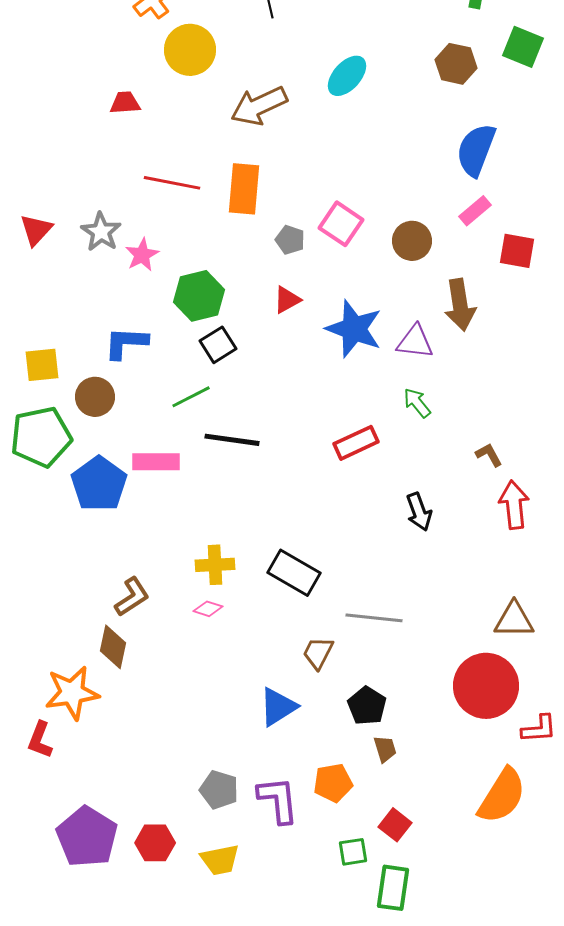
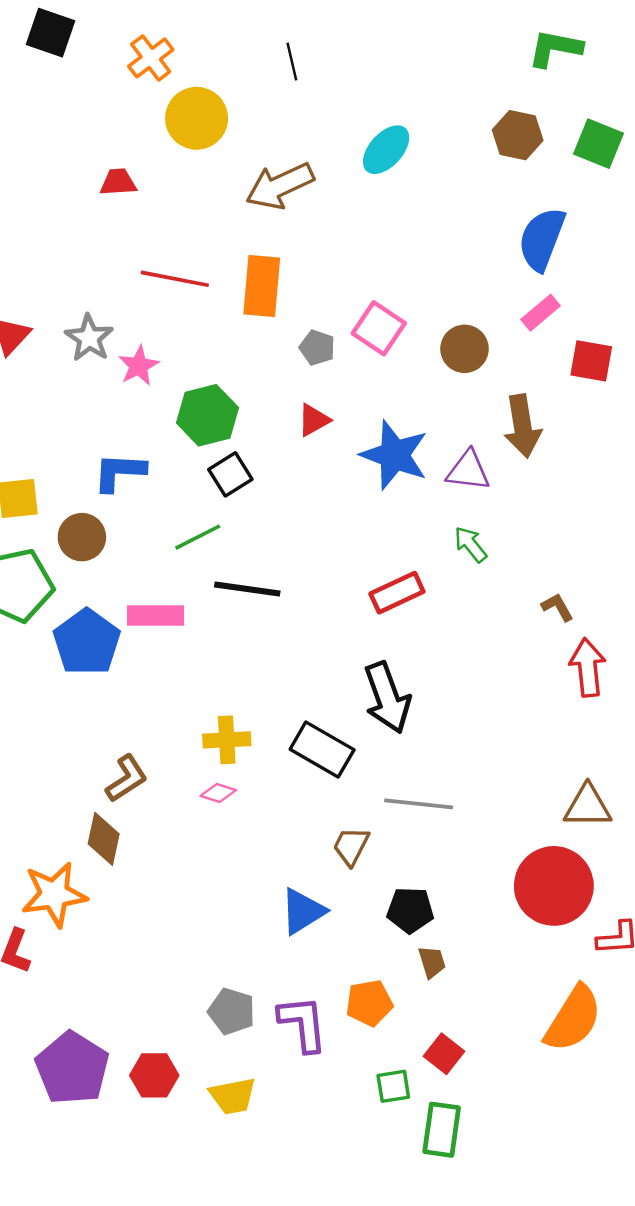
green square: (523, 47) -> (598, 144), moved
black arrow: (419, 512) -> (387, 698), moved, size x1.5
black pentagon: (367, 706) -> (410, 910), turned -30

